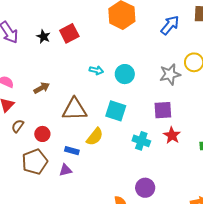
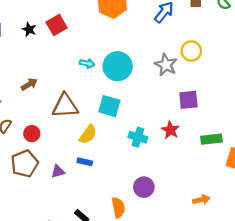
cyan circle: (125, 74) -> (118, 66), size x1.4
gray star: (170, 74) -> (166, 65), turned -30
purple square: (163, 110) -> (188, 100), moved
blue rectangle: (72, 151) -> (85, 162), moved

